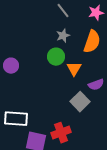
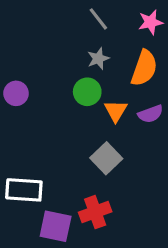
purple circle: (11, 66) -> (16, 93), moved
purple semicircle: (96, 85) -> (151, 114), moved
gray square: (80, 102) -> (106, 158), moved

